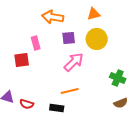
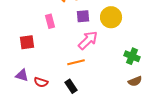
red square: (22, 60) -> (27, 42), moved
orange line: (70, 91) -> (76, 62), moved
black rectangle: (57, 108) -> (71, 86), turned 48

